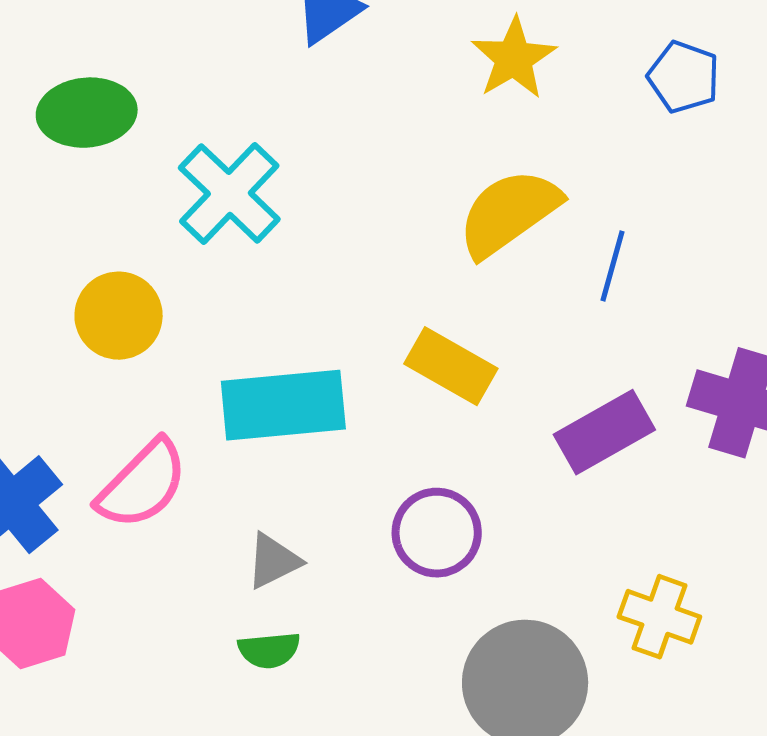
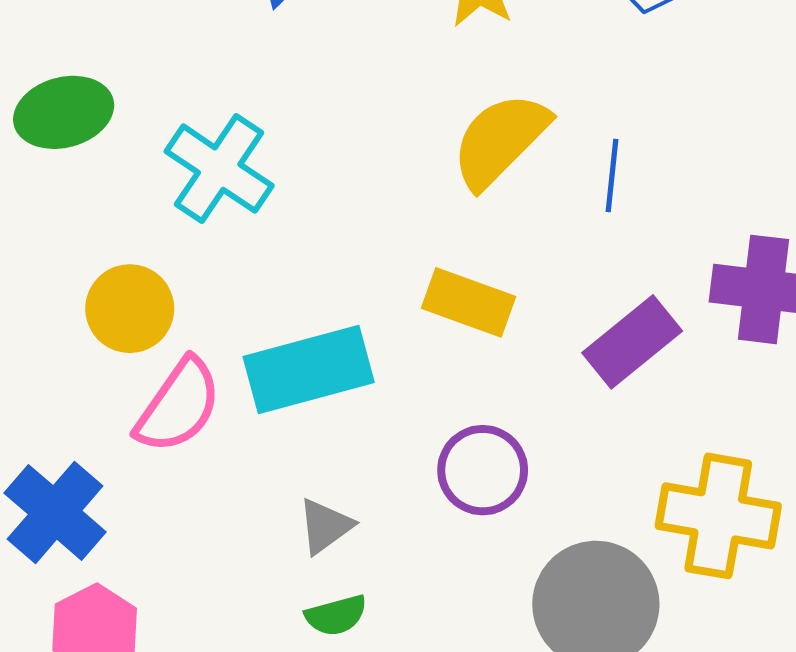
pink semicircle: (142, 484) -> (178, 406), moved
yellow cross: (659, 617) -> (718, 516), size x1.5

